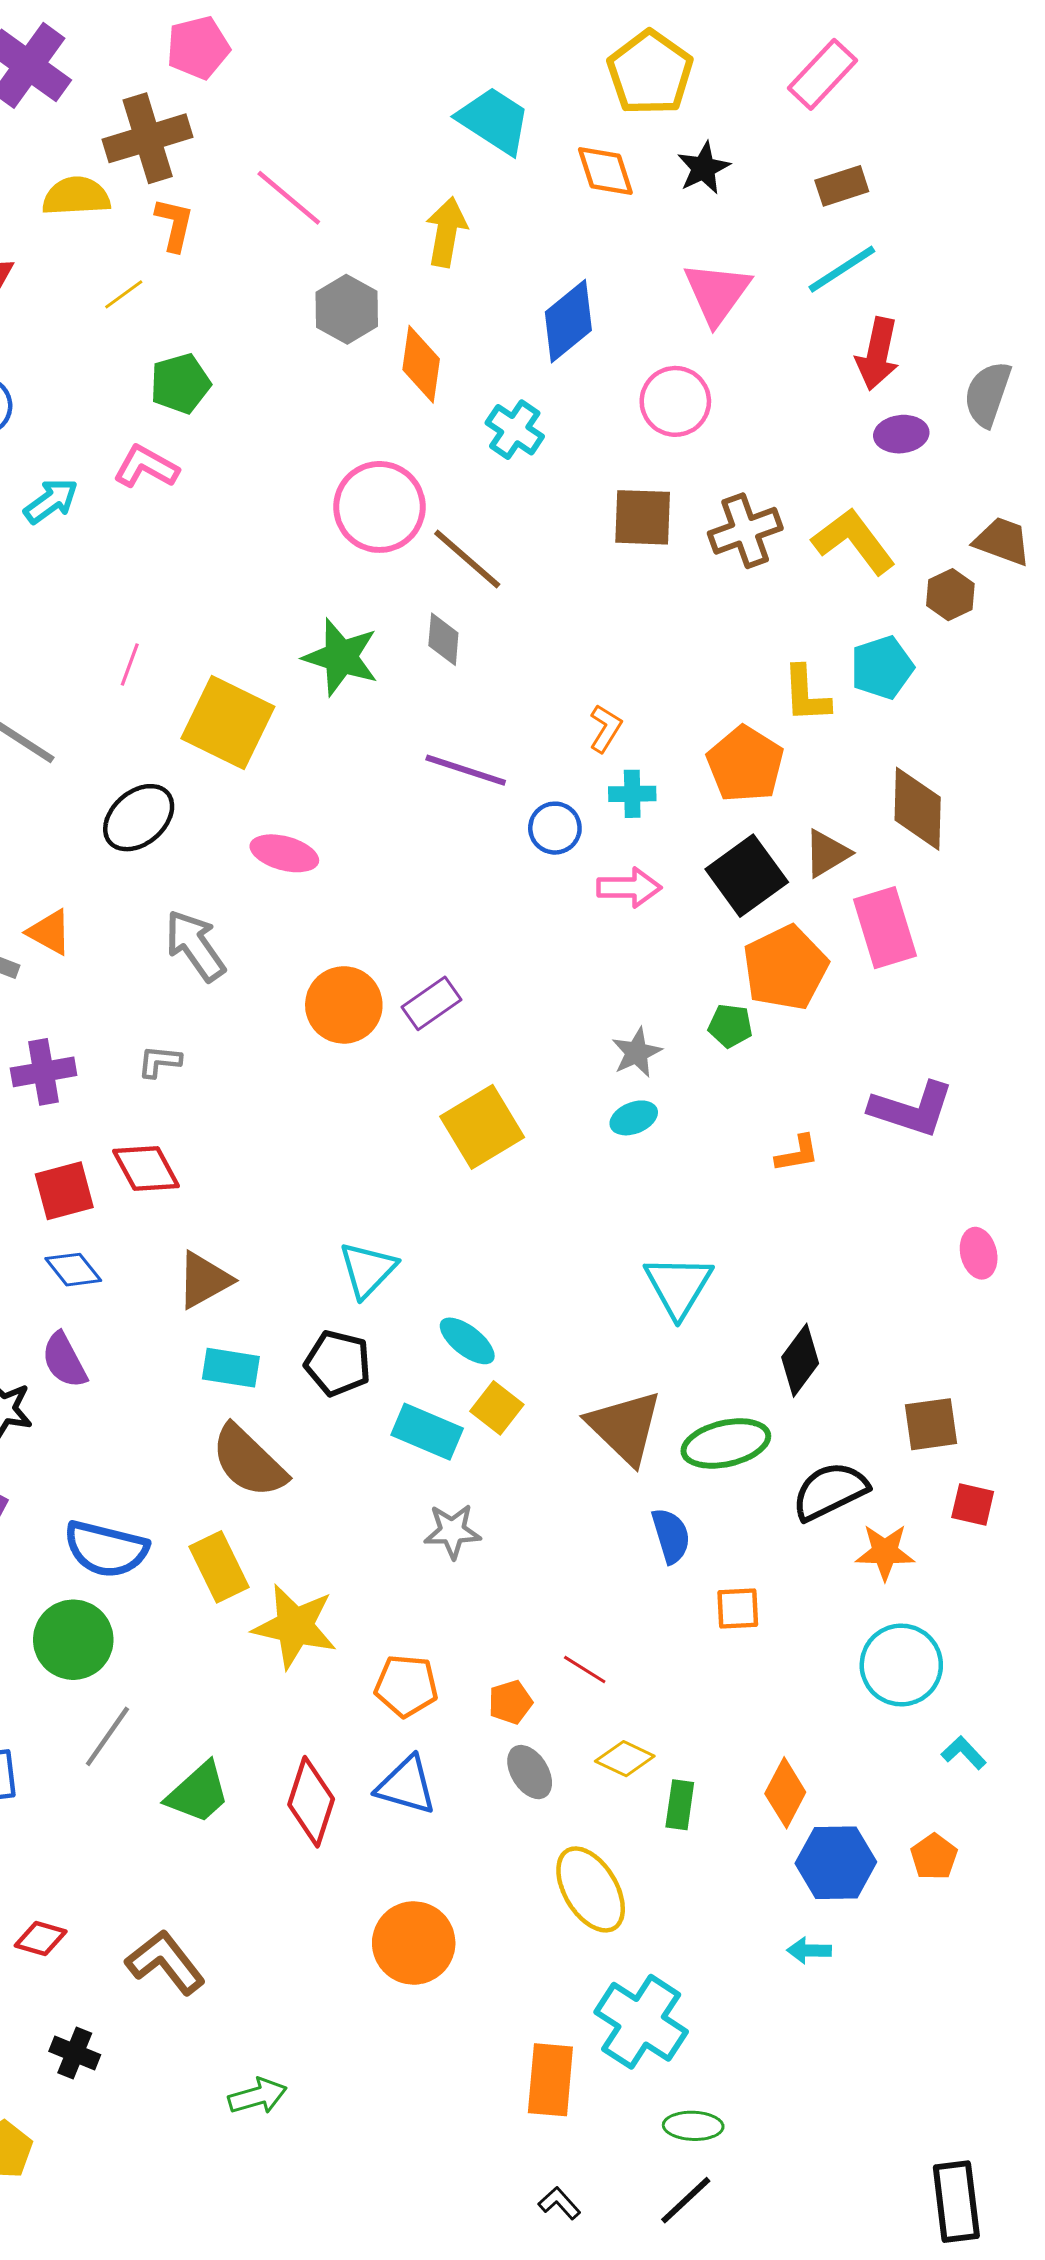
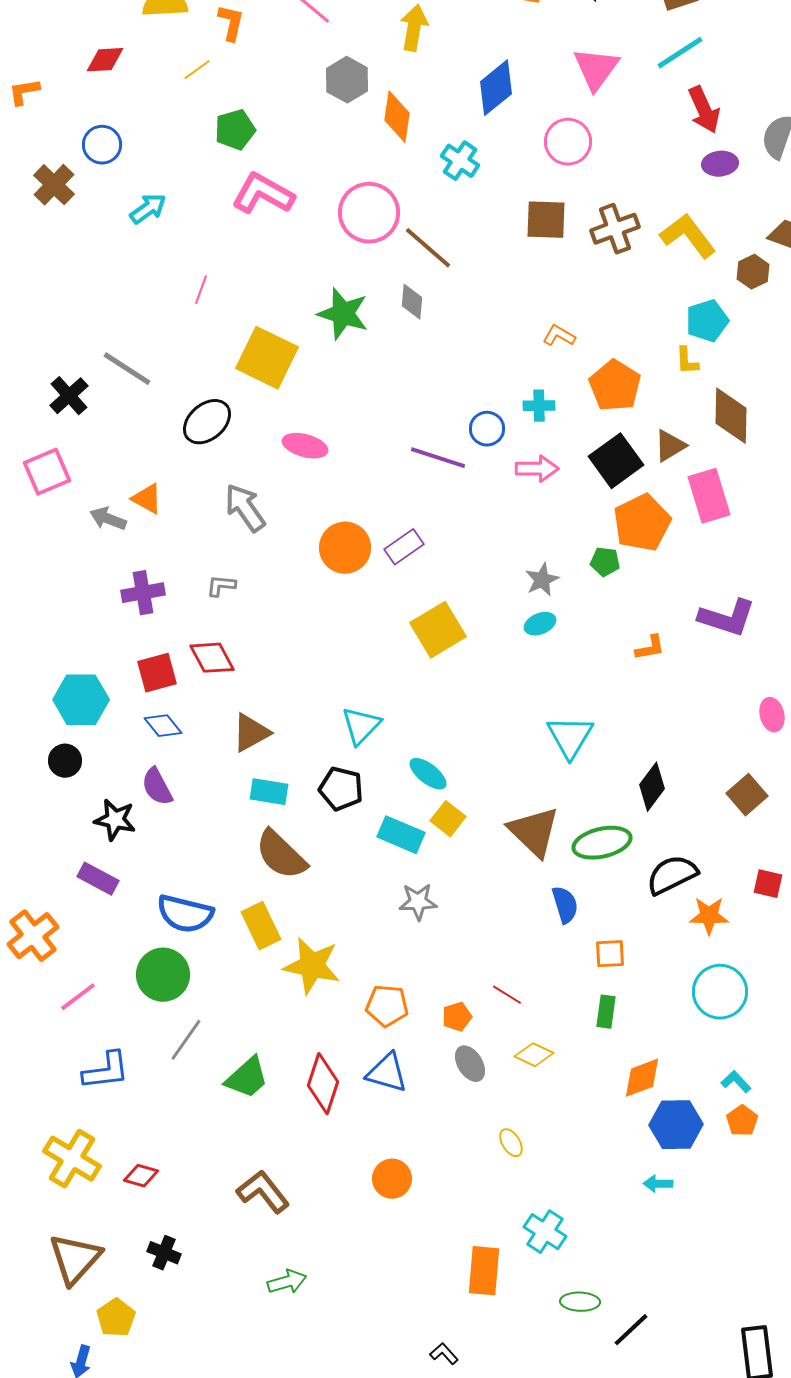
red arrow: (878, 354) -> (704, 110), turned -36
pink L-shape: (146, 467) -> (263, 194), moved, size x1.4
pink line: (130, 665) -> (201, 290), moved
yellow L-shape: (806, 694) -> (687, 361), moved, size x0.7
orange L-shape: (605, 728) -> (559, 336), moved, turned -92
purple line: (466, 770) -> (438, 458), moved
brown square: (931, 1424) -> (747, 795), moved, turned -33
cyan L-shape: (964, 1753) -> (736, 1082), moved
orange diamond: (785, 1793) -> (642, 1078), turned 42
green rectangle: (680, 1805) -> (606, 1012), moved
yellow ellipse: (591, 1889) -> (511, 1143), size x0.5
orange circle: (414, 1943) -> (392, 1179), size x0.7
brown L-shape: (165, 1962) -> (263, 1192), moved
cyan cross: (641, 2022) -> (545, 1232), size x0.7
black line: (686, 2200) -> (631, 1330), moved
black L-shape: (559, 2203) -> (444, 1354), moved

